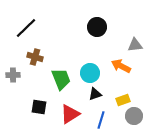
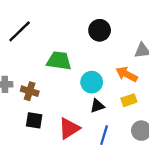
brown cross: (35, 57) -> (30, 91), moved
green trapezoid: (61, 79) -> (59, 61), moved, turned -60
yellow rectangle: (123, 100) -> (129, 100), moved

